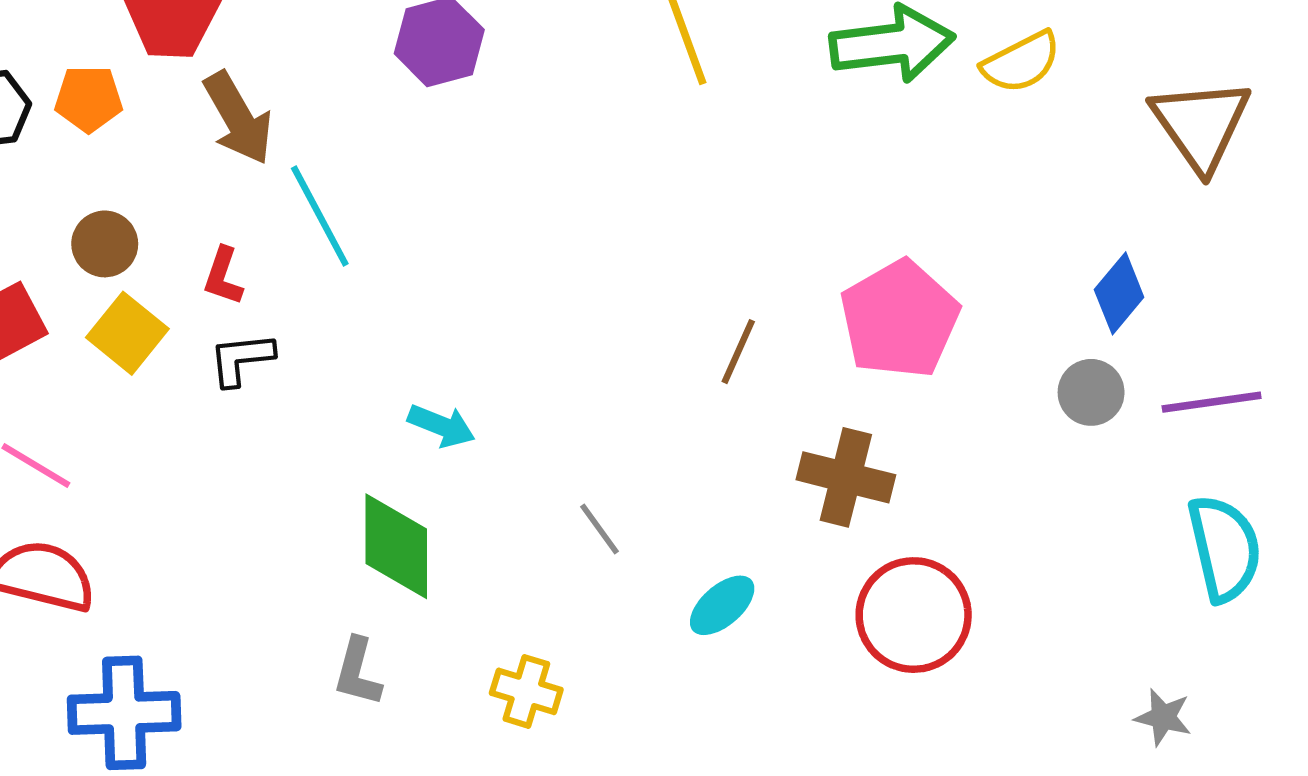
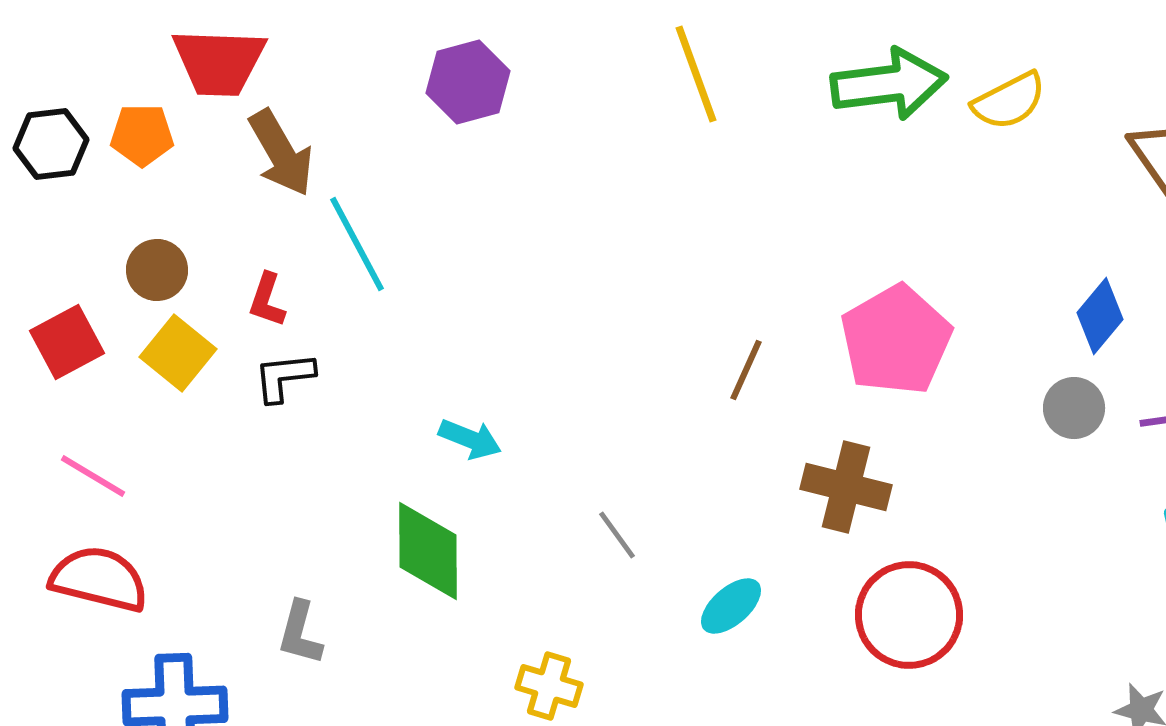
gray L-shape: (358, 672) -> (300, 633), moved

